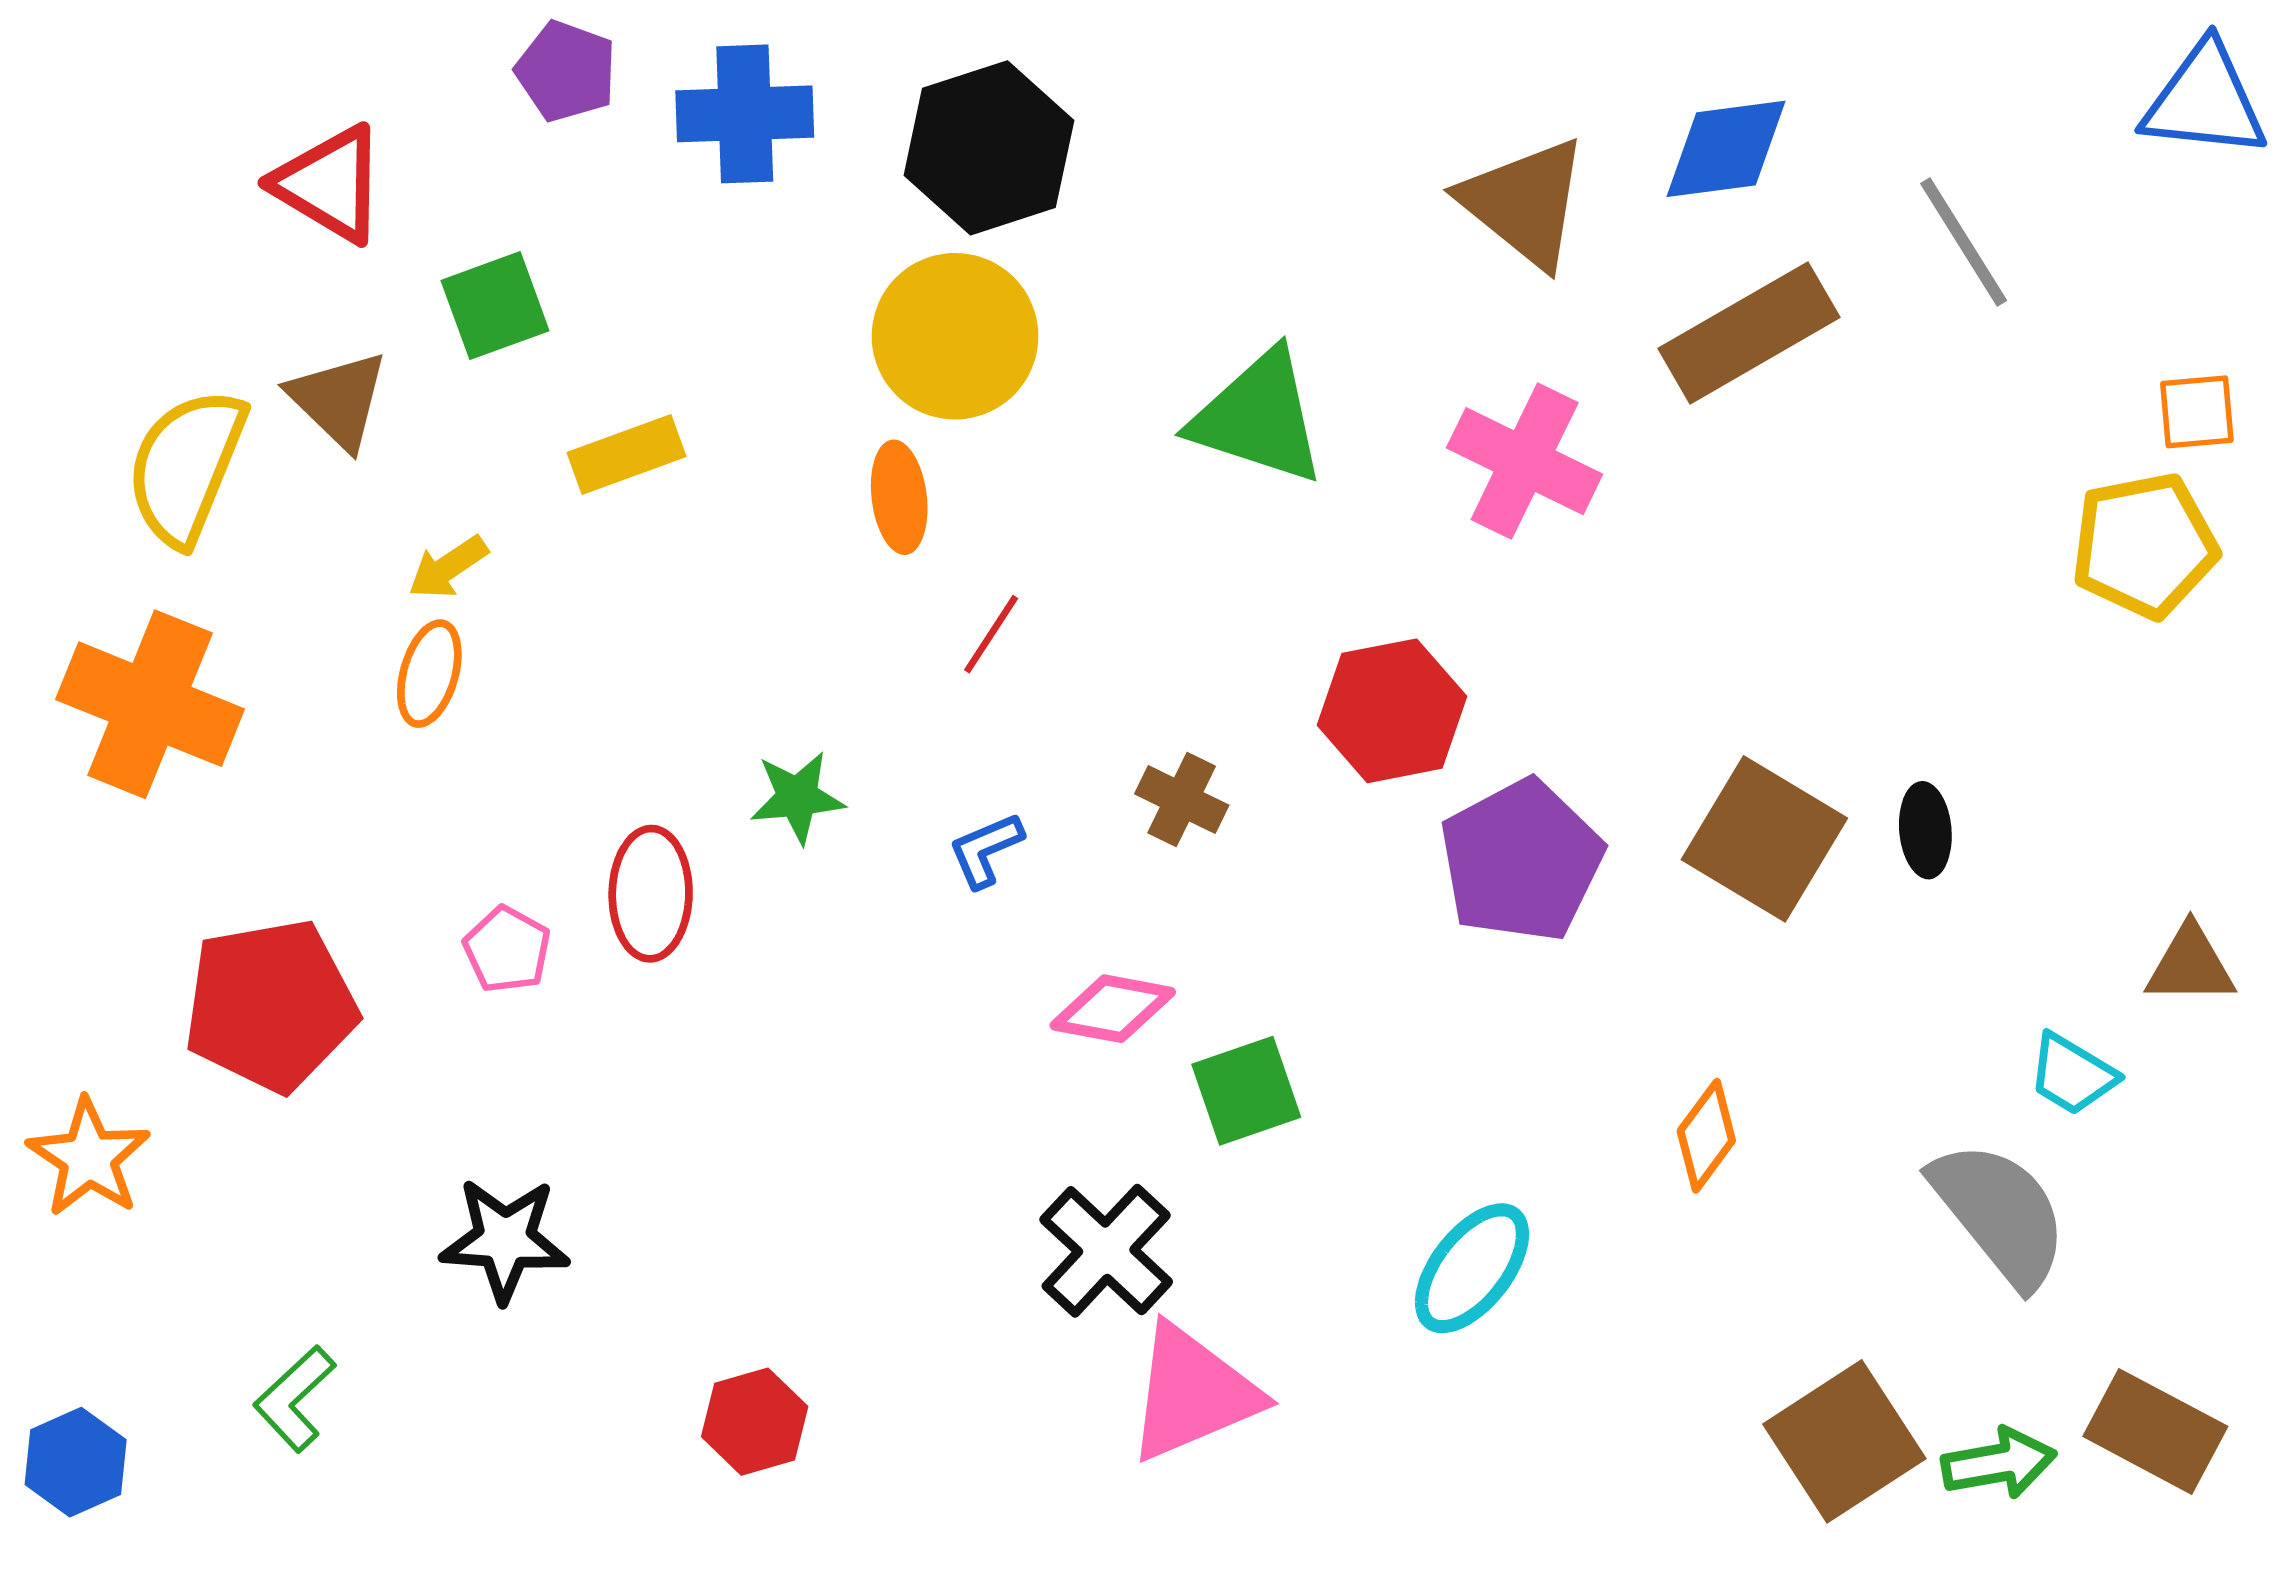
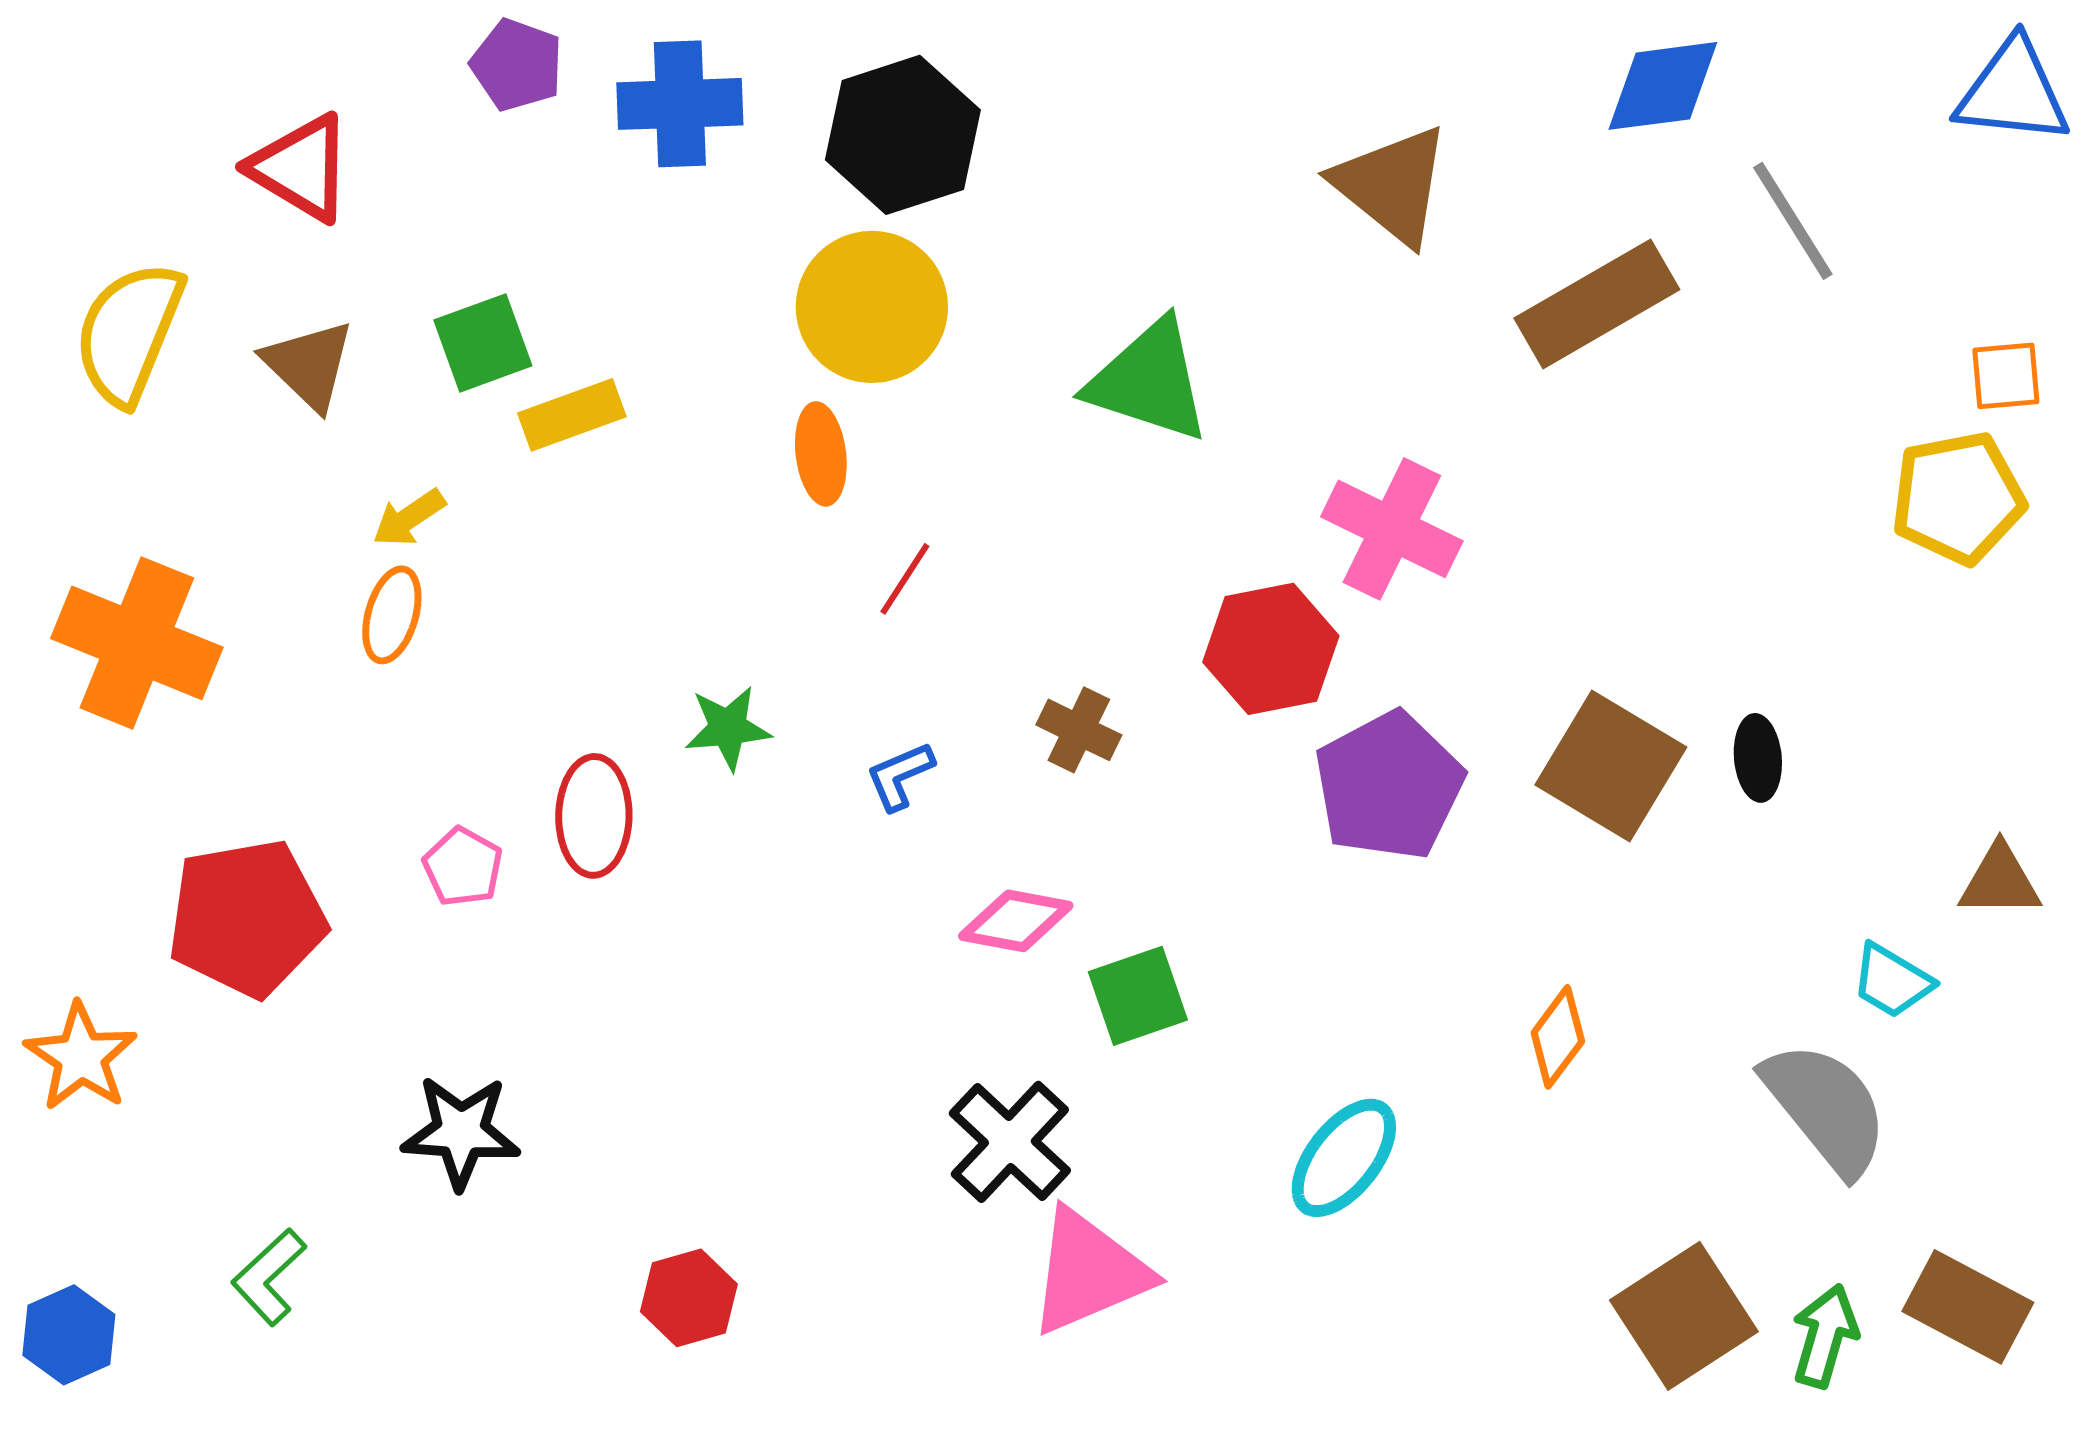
blue diamond: (1726, 149) -> (1663, 86), moved
green square: (495, 306) -> (483, 343), moved
pink cross: (1525, 461) -> (1392, 529), moved
yellow semicircle: (186, 467) -> (129, 333), moved
green arrow: (1999, 1463) -> (1825, 1336), turned -64

